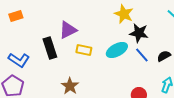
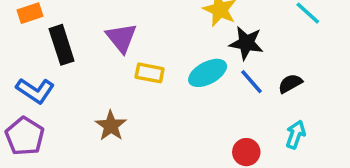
purple triangle: (68, 30) -> (121, 38), turned -42
black rectangle: (50, 48) -> (62, 45), moved
brown star: (70, 86) -> (111, 126), moved

